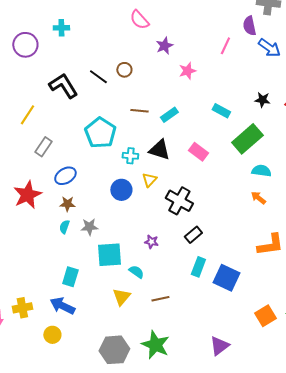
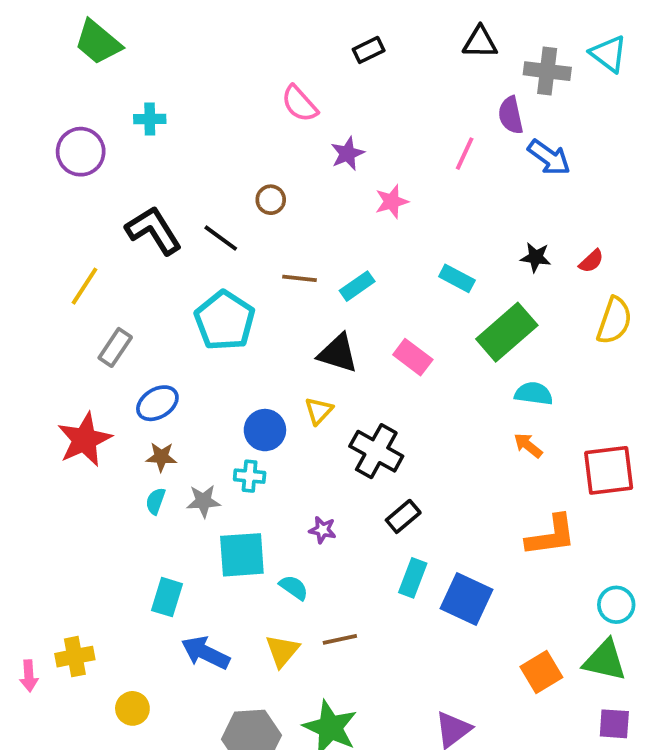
black line: (98, 77) -> (221, 238), moved
cyan cross: (130, 156) -> (250, 476), moved
yellow triangle: (121, 297) -> (282, 651), moved
blue arrow: (62, 306) -> (205, 653), moved

